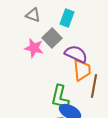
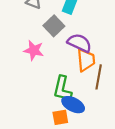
pink star: (34, 48) -> (34, 50), moved

